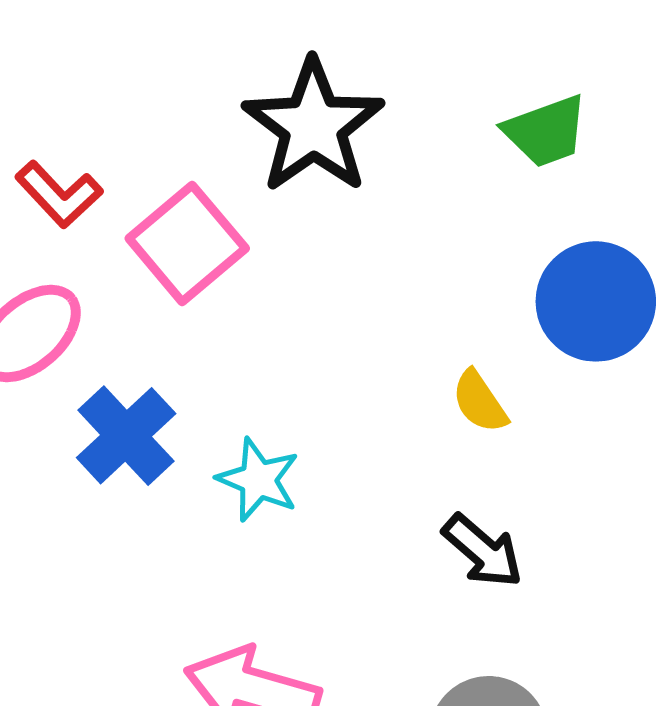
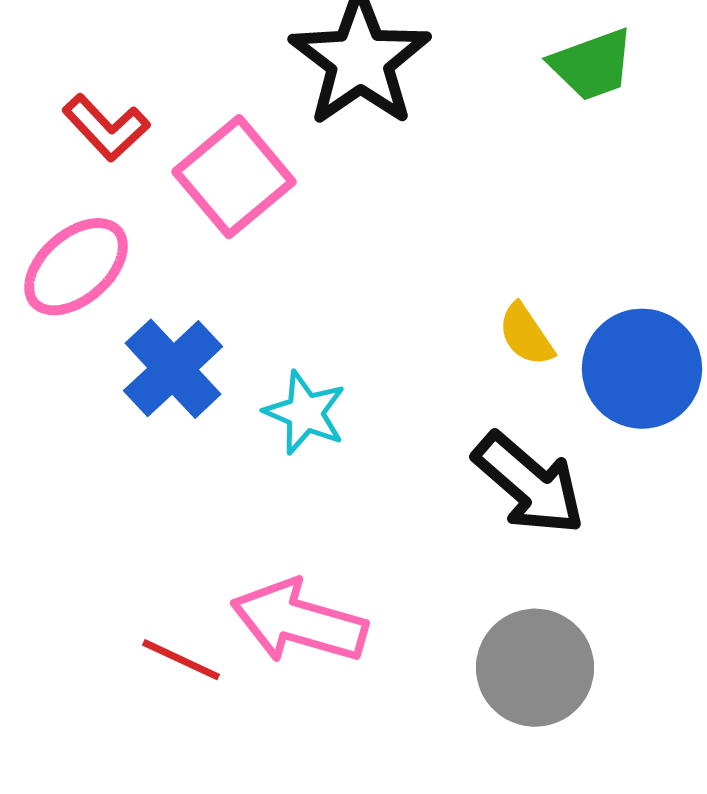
blue circle: (596, 301) -> (642, 369), moved
black arrow: (483, 551) -> (529, 484), size x1.4

